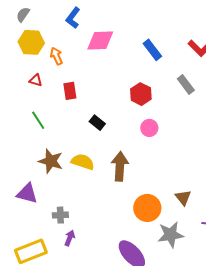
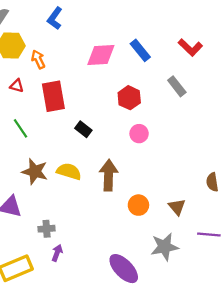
pink diamond: (100, 41) -> (101, 55), moved
red rectangle: (70, 91) -> (53, 96), size x1.6
orange circle: (147, 208) -> (138, 205), moved, size x0.7

